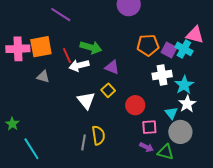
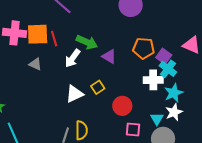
cyan cross: (184, 49) -> (168, 69), moved
red line: (67, 56) -> (54, 39), moved
white arrow: (79, 65) -> (73, 58), turned -48
purple triangle: (112, 67) -> (109, 56), moved
white triangle: (86, 100) -> (74, 94), turned 36

